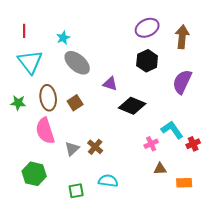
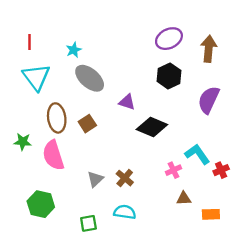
green star: (18, 103) -> (23, 142), moved
brown cross: (95, 147) -> (125, 178), moved
gray triangle: (72, 149) -> (95, 179), moved

